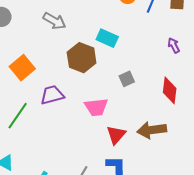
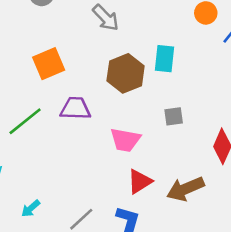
cyan rectangle: (107, 38) -> (164, 59), turned 55
brown arrow: (152, 130) -> (185, 189), turned -32

